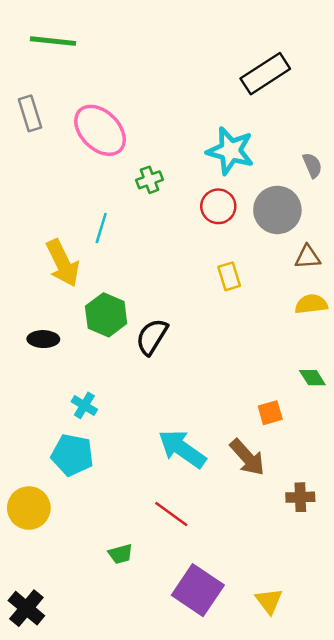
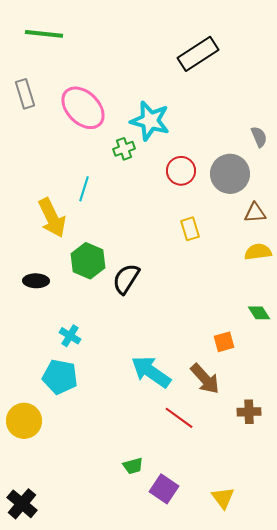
black rectangle: (265, 74) -> (198, 54), moved
cyan star: (230, 151) -> (150, 121), moved
red line: (171, 514) -> (179, 418), moved
green trapezoid: (121, 554) -> (133, 466), moved
purple square: (198, 590) -> (164, 489), size x0.7

